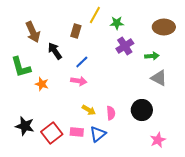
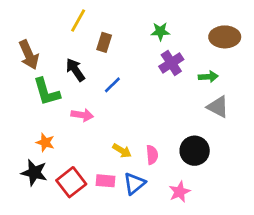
yellow line: (95, 15) -> (78, 20), moved
brown arrow: (33, 32) -> (29, 55), moved
green L-shape: (21, 67) -> (47, 92), moved
pink arrow: (79, 81) -> (82, 115), moved
orange star: (42, 84) -> (45, 142), moved
pink star: (158, 140) -> (180, 192), moved

